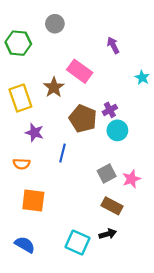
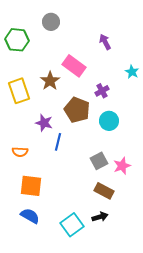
purple cross: (110, 110) -> (102, 91), moved
purple star: (34, 133) -> (44, 123), moved
cyan square: (78, 243) -> (72, 225), turned 30
blue semicircle: (25, 245) -> (30, 216), moved

